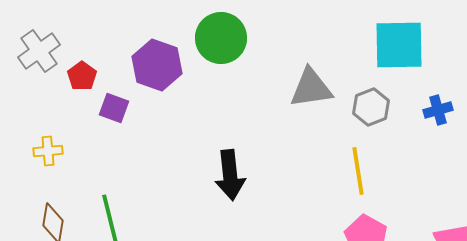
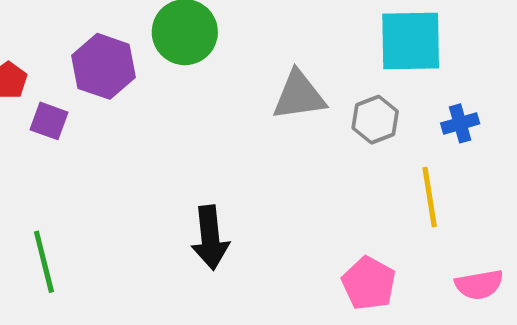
yellow line: (358, 171) -> (430, 197), moved
black arrow: (230, 175) -> (210, 238), moved

